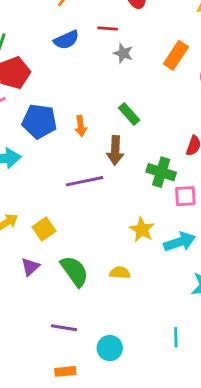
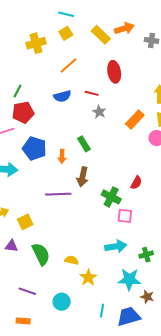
green rectangle: (129, 114) -> (84, 144), moved
yellow star: (142, 230) -> (88, 278), moved
purple triangle: (30, 267) -> (11, 246), turned 40
cyan circle: (110, 348) -> (62, 302), moved

